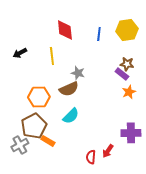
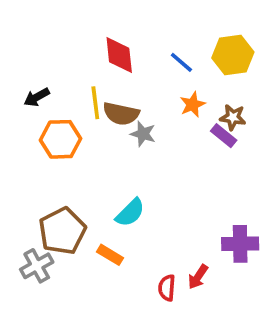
blue line: (99, 34) -> (181, 62), turned -56
brown semicircle: (69, 89) -> (121, 114), moved, turned 36
orange star: (129, 92) -> (192, 104), moved
orange hexagon: (39, 97) -> (60, 139), moved
orange rectangle: (48, 141) -> (110, 255), moved

